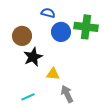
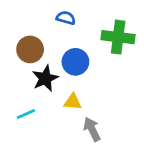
blue circle: (61, 32) -> (75, 62), moved
cyan line: (28, 97) -> (26, 114), moved

